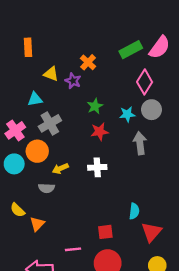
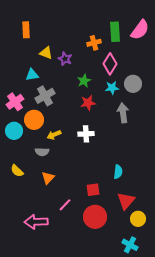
green rectangle: (131, 50) -> (115, 32), turned -66
orange cross: (88, 62) -> (94, 43), moved, turned 32
pink diamond: (145, 82) -> (110, 64), moved
orange triangle: (37, 224) -> (48, 178), moved
red triangle: (151, 232) -> (126, 201), moved
pink line: (73, 249) -> (65, 205), turned -40

